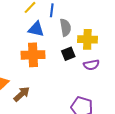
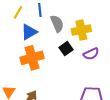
blue triangle: (36, 29) -> (29, 32), turned -30

